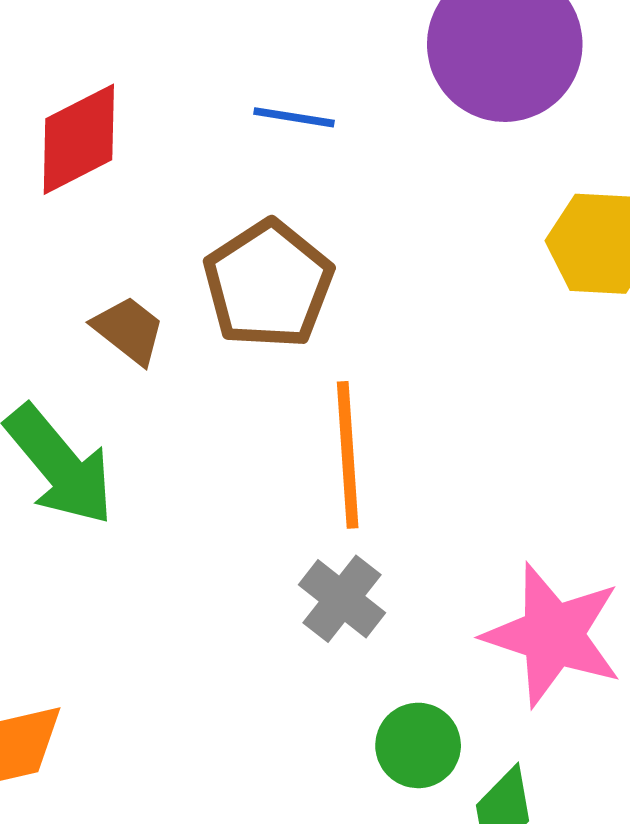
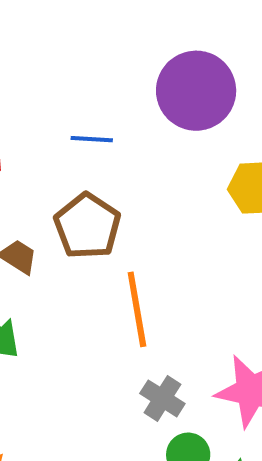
gray cross: (342, 599) -> (162, 398), moved

